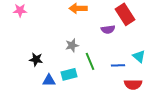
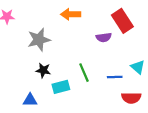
gray star: (72, 45) -> (39, 40), moved, size x1.5
black star: (36, 59) -> (43, 70), moved
blue triangle: (49, 80) -> (30, 100), moved

